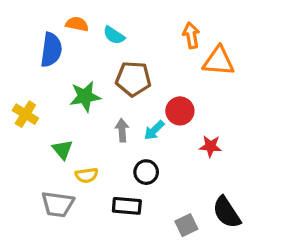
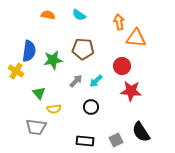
cyan semicircle: (114, 35) -> (79, 15), moved
blue semicircle: (51, 50) -> (29, 51), moved
red circle: (180, 111) -> (122, 66), moved
gray arrow: (122, 130) -> (76, 81), turned 48
red star: (210, 146) -> (131, 91), size x1.5
black rectangle: (127, 206) -> (85, 141), moved

